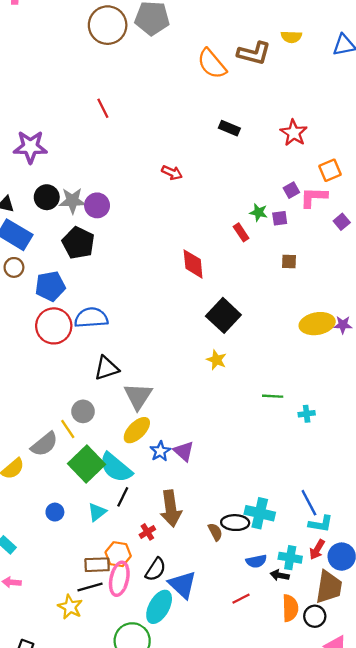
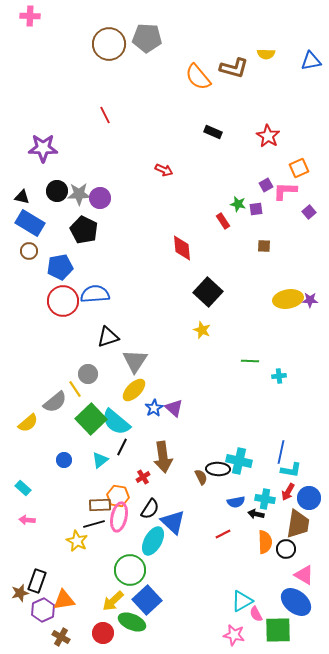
blue line: (309, 503) -> (281, 452), turned 40

